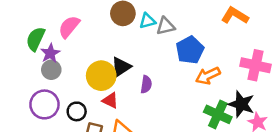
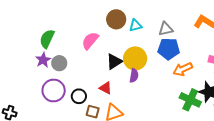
gray triangle: (166, 26) -> (166, 29), moved
pink semicircle: (69, 27) -> (90, 41), moved
blue pentagon: (190, 50) -> (169, 49), turned 30
purple star: (50, 53) -> (43, 60), moved
yellow circle: (101, 76) -> (135, 58), moved

